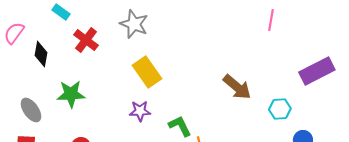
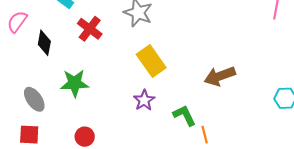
brown arrow: (237, 87) -> (220, 76), moved, turned 120
purple star: (140, 111) -> (144, 100), turned -30

